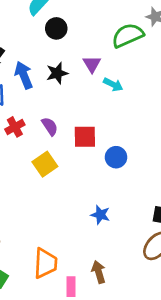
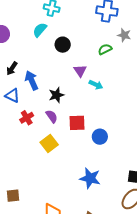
black circle: (56, 28) -> (63, 45), moved
green semicircle: (128, 35) -> (105, 49), size x0.6
black star: (57, 73) -> (56, 95), moved
blue star: (100, 215) -> (90, 178), size x1.5

